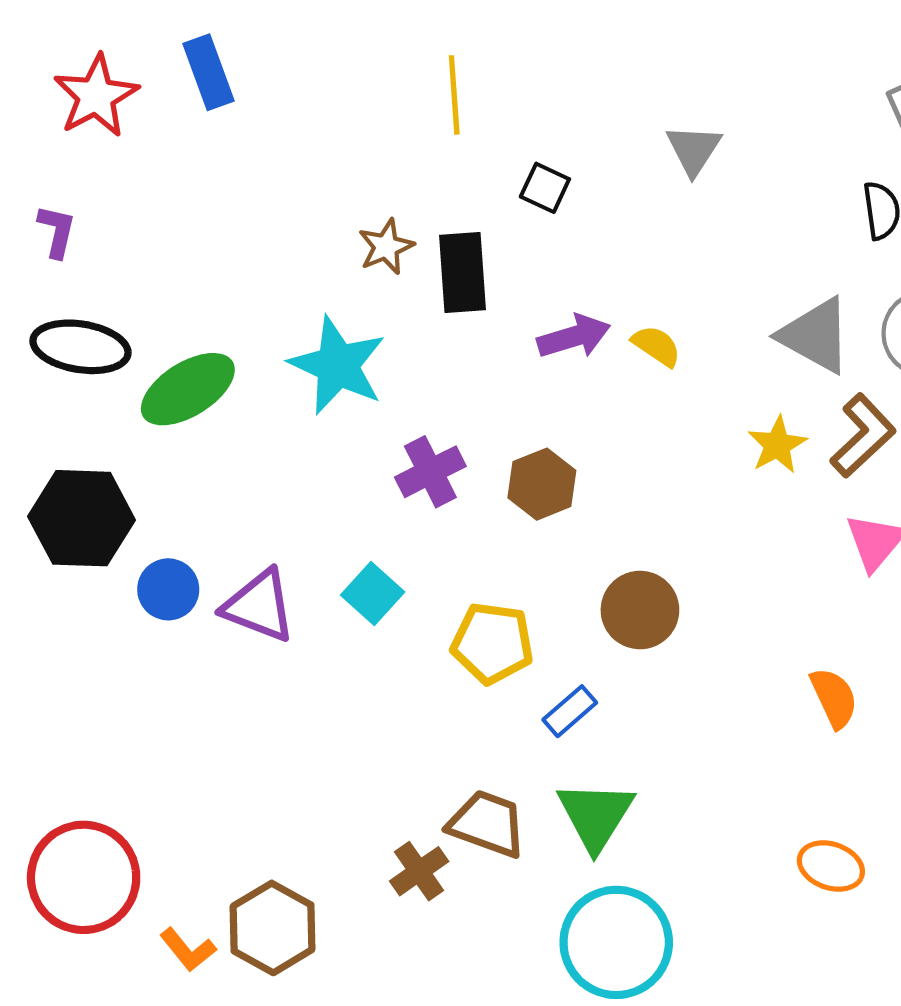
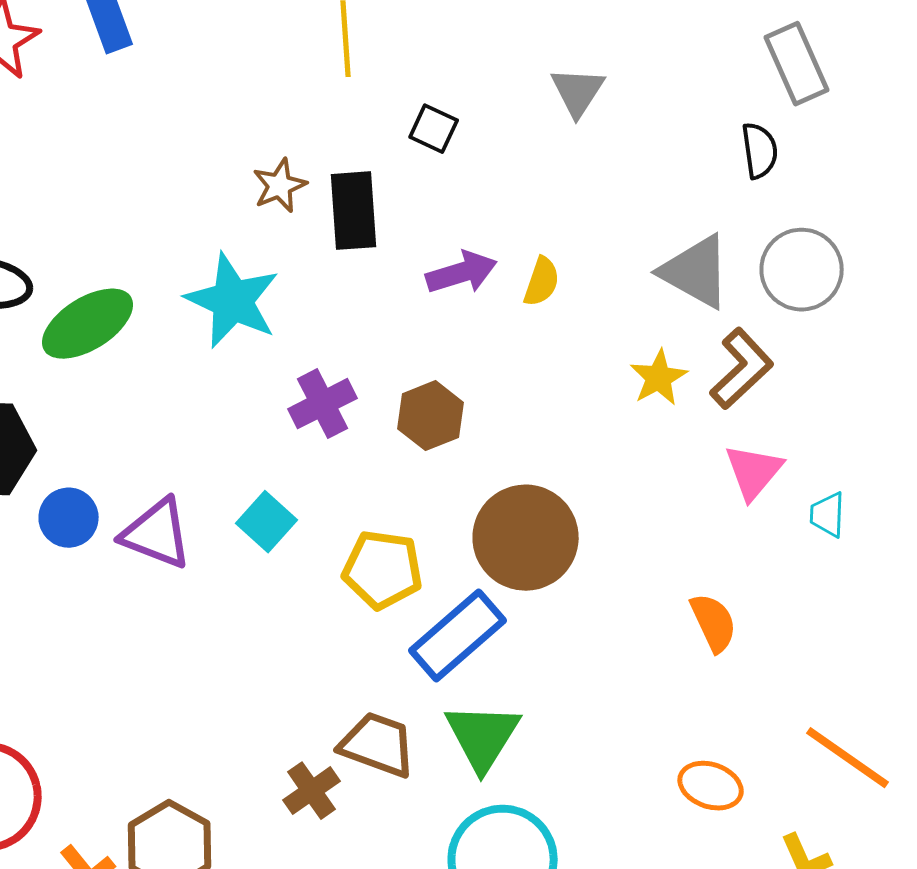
yellow semicircle: (656, 346) -> (542, 282), turned 75
brown circle: (640, 610) -> (526, 538), size x1.4
blue rectangle: (570, 711) -> (458, 636), size x1.8

